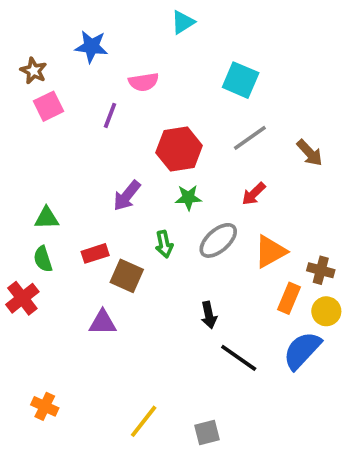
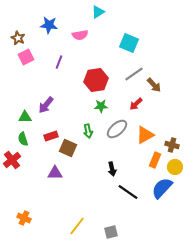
pink semicircle: (144, 82) -> (80, 35), moved
brown arrow: (310, 153) -> (154, 85), moved
purple arrow: (127, 196) -> (46, 105), moved

